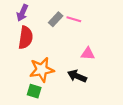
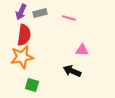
gray rectangle: (56, 19) -> (40, 13), moved, turned 32
orange star: (42, 70) -> (22, 57), moved

